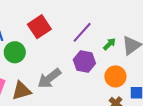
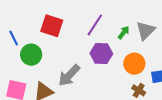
red square: (39, 27) -> (52, 26), turned -30

